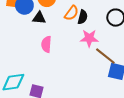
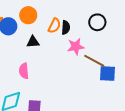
black triangle: (39, 18) -> (33, 42), moved
pink semicircle: (46, 44) -> (24, 71), moved

